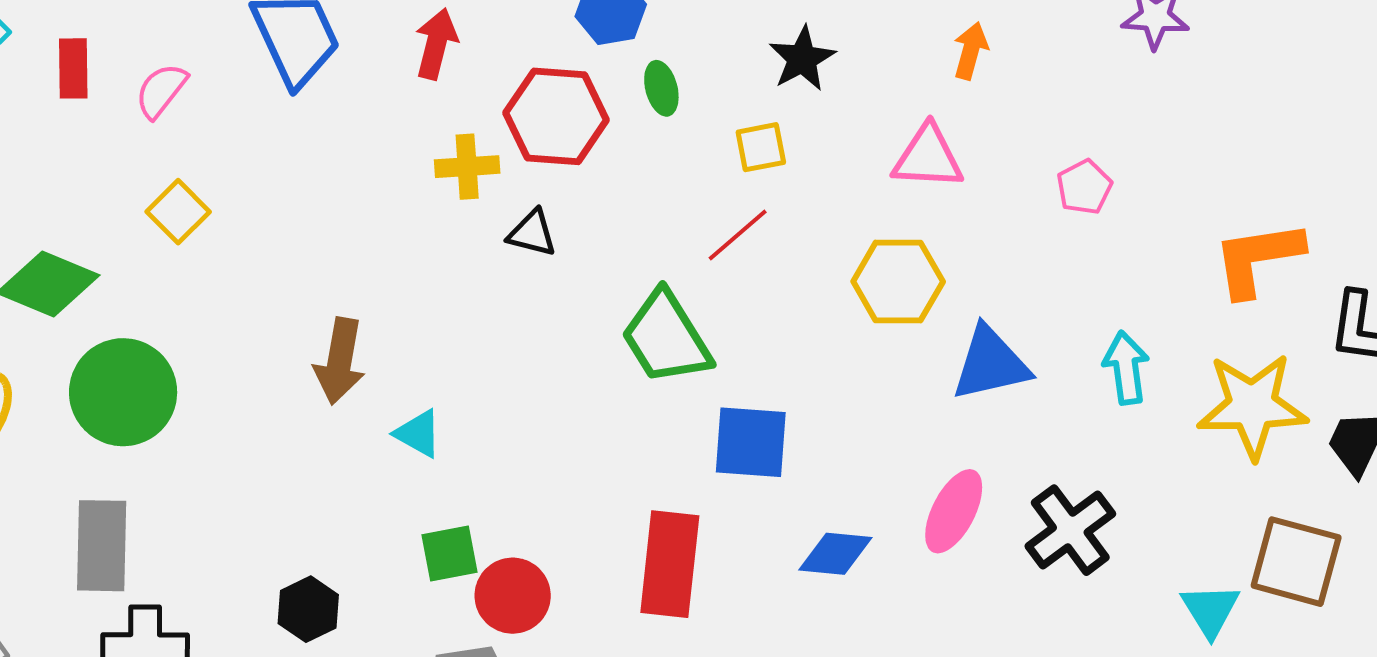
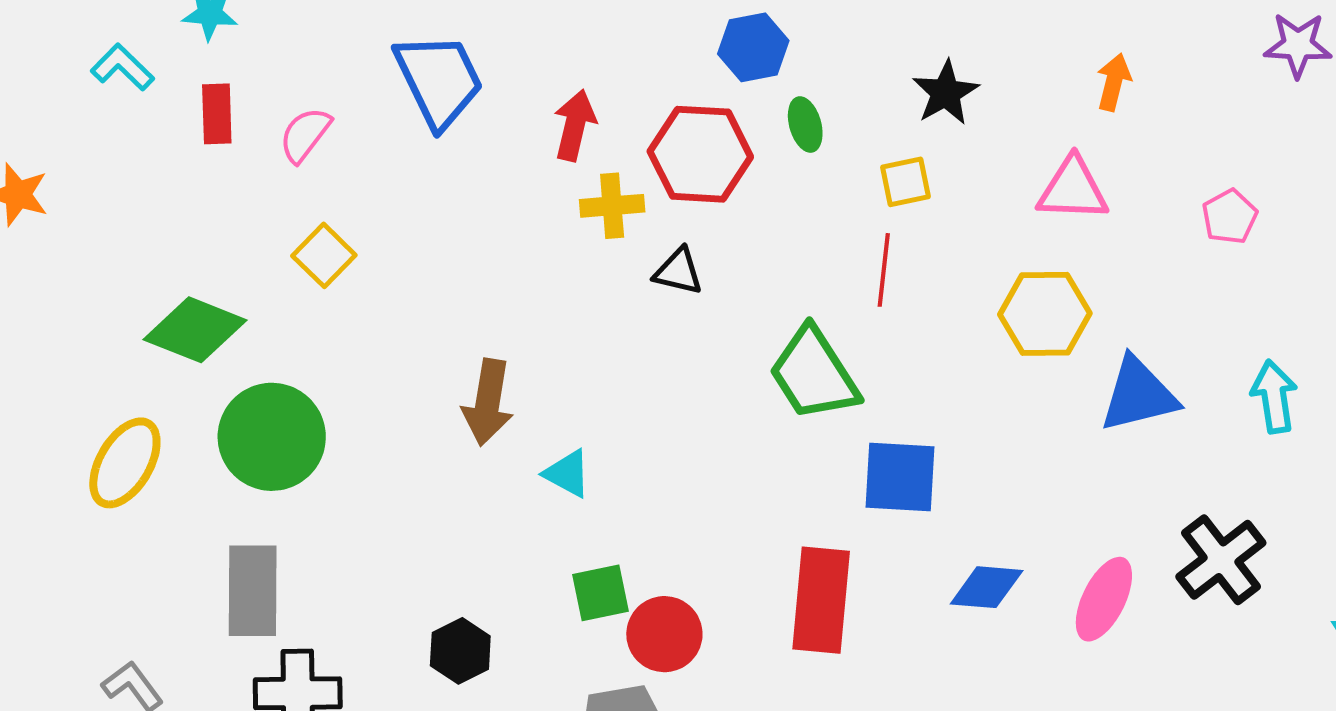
red arrow: (436, 44) -> (575, 125), moved
red line: (738, 235) -> (884, 270), turned -42
pink ellipse: (954, 511) -> (1104, 599), moved

